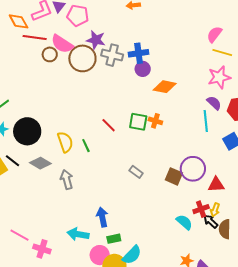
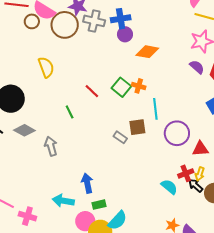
cyan line: (206, 121) -> (155, 109), moved
green square: (138, 122) -> (121, 87), turned 30
yellow semicircle: (65, 142) -> (46, 67), moved
brown square: (174, 176) -> (137, 127), moved, turned -30

